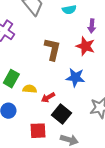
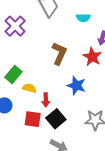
red arrow: (48, 97) -> (46, 100), turned -72
red square: (38, 131) -> (33, 119), moved

